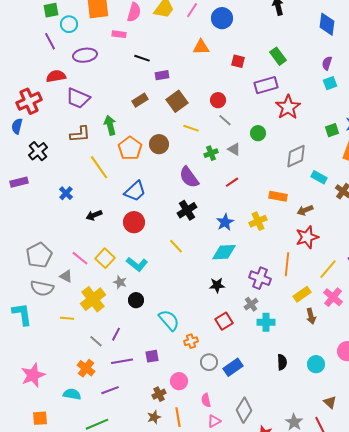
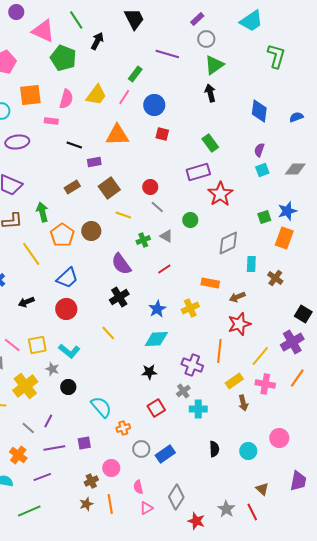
orange triangle: (201, 47) -> (117, 135), moved, size x1.4
red square: (238, 61) -> (162, 134), moved
cyan rectangle: (319, 177) -> (251, 264), turned 63
yellow square: (105, 258) -> (37, 345), turned 36
pink cross: (333, 297) -> (265, 384), turned -30

